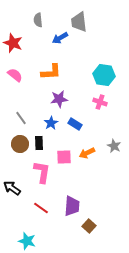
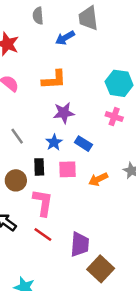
brown circle: (20, 144) -> (16, 180), moved
pink square: (64, 157) -> (67, 169), moved
red line: (41, 208) -> (43, 235), moved
brown square: (89, 226) -> (101, 269), size x1.5

